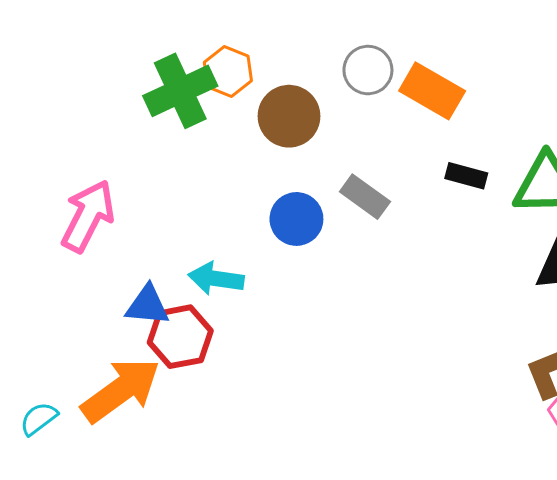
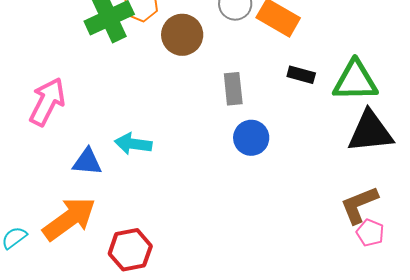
gray rectangle: (365, 197) -> (233, 89), turned 48
blue circle: (296, 219) -> (251, 138), moved
red hexagon: (180, 337) -> (130, 250), moved

